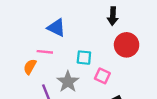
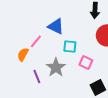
blue triangle: (56, 28) -> (56, 26), moved
pink line: (45, 52) -> (36, 41), turned -56

